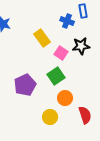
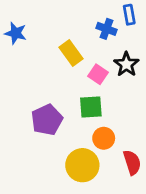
black star: (81, 46) -> (126, 64), turned -30
green square: (56, 76) -> (91, 107), turned 30
yellow circle: (50, 117) -> (82, 165), size x1.5

